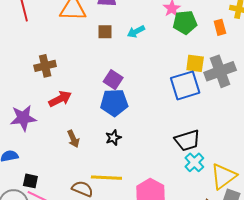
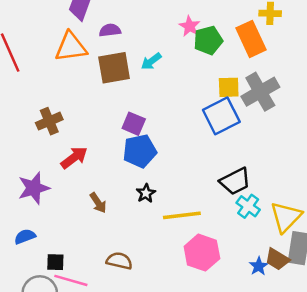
orange rectangle: (220, 27) -> (251, 39), size x1.8
brown square: (105, 32) -> (114, 68), size x1.8
yellow line: (106, 178) -> (182, 215), moved

